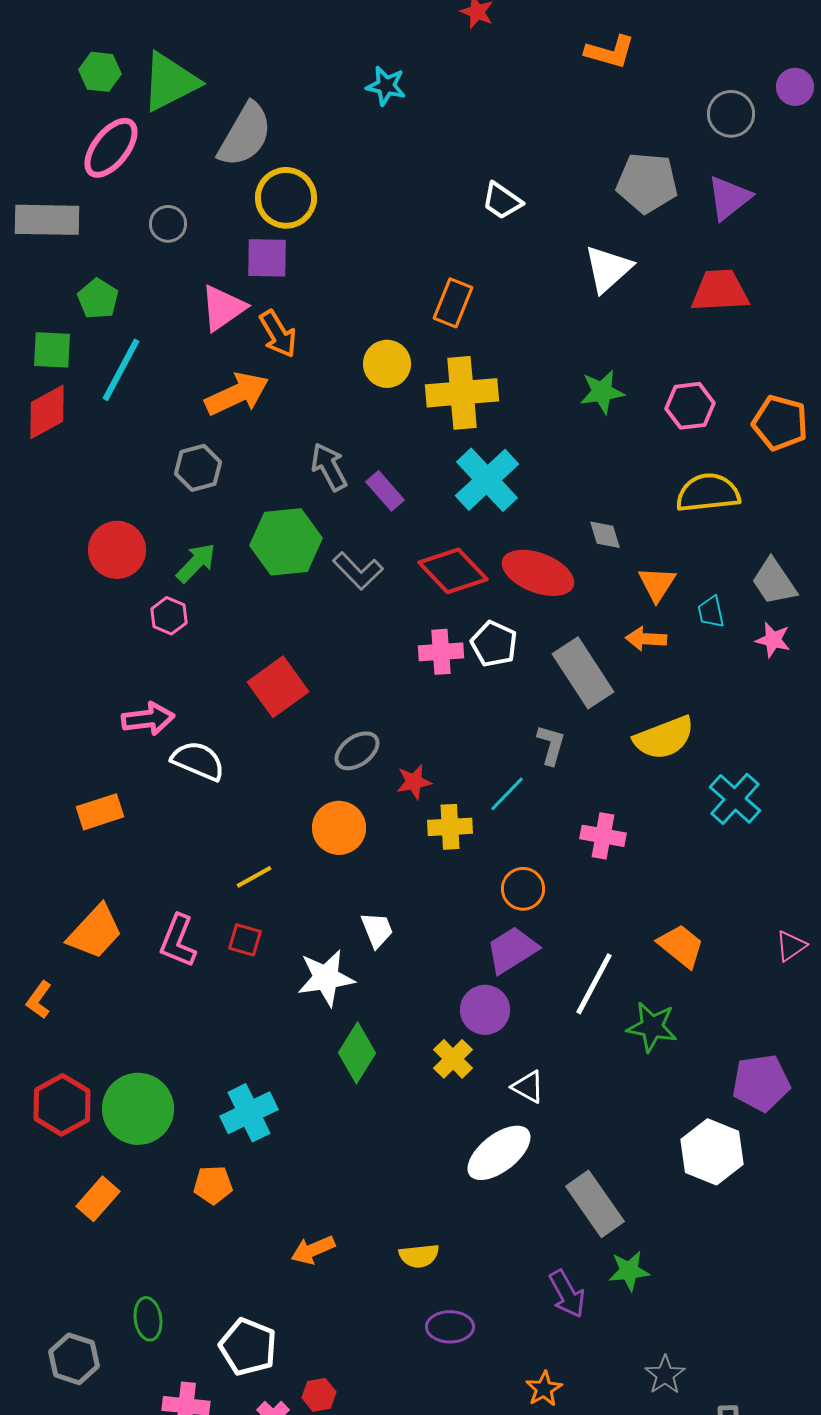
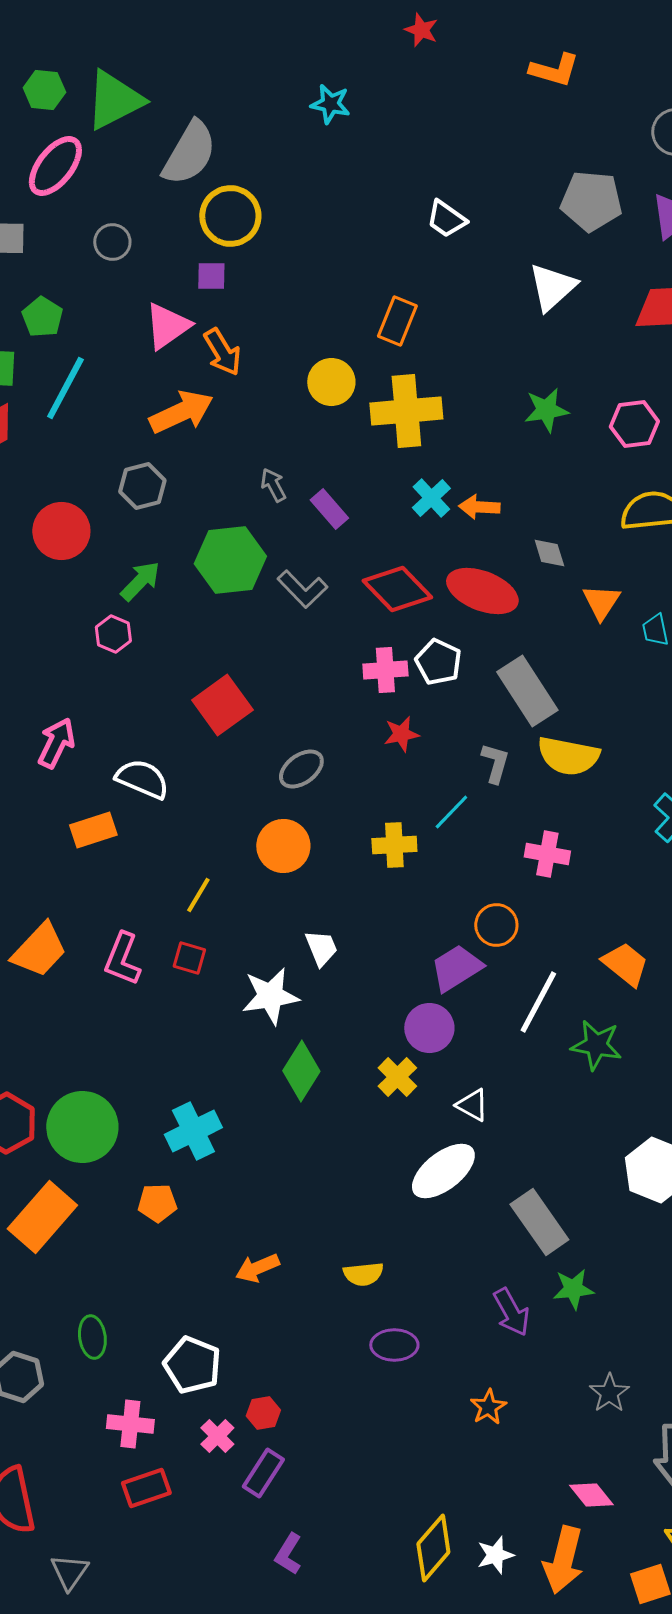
purple square: (267, 258) -> (211, 276), size x0.7
gray arrow: (329, 467) -> (273, 485), size x0.7
cyan cross: (487, 480) -> (431, 498), size x0.6
red circle: (117, 550) -> (61, 531), moved
orange arrow: (646, 639) -> (479, 507), moved
pink arrow: (148, 719) -> (56, 743), moved, turned -57
yellow semicircle: (664, 738) -> (568, 756), moved, turned 32
red star: (414, 782) -> (401, 734), moved
orange rectangle: (100, 812) -> (93, 830), moved
yellow line: (254, 877) -> (198, 895), turned -30
orange circle: (523, 889) -> (496, 925), moved
orange rectangle: (98, 1199) -> (42, 1217), size x1.6

